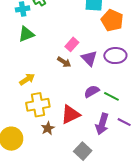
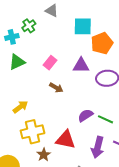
orange pentagon: (112, 20) -> (102, 43), turned 30
pink rectangle: (72, 44) -> (50, 63), moved
purple triangle: (89, 58) -> (81, 65), moved, turned -42
red triangle: (70, 114) -> (66, 140), turned 40

